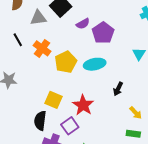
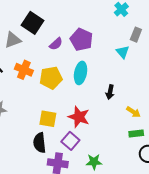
purple semicircle: (83, 24) -> (56, 44), moved
yellow pentagon: (66, 62) -> (51, 78), turned 30
cyan ellipse: (95, 64) -> (81, 73), turned -55

